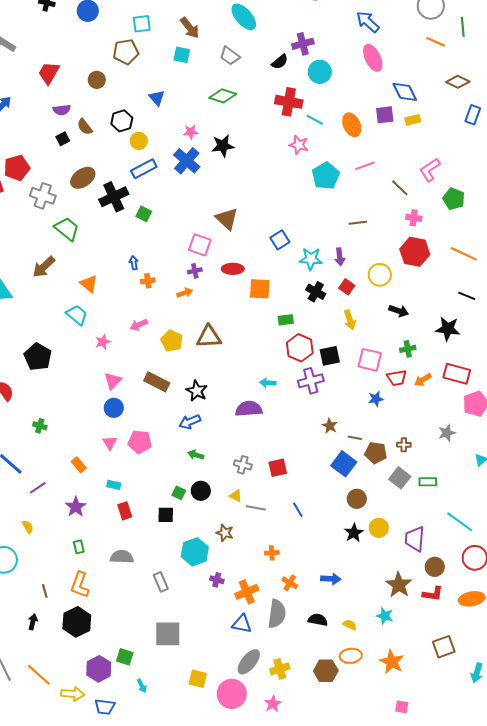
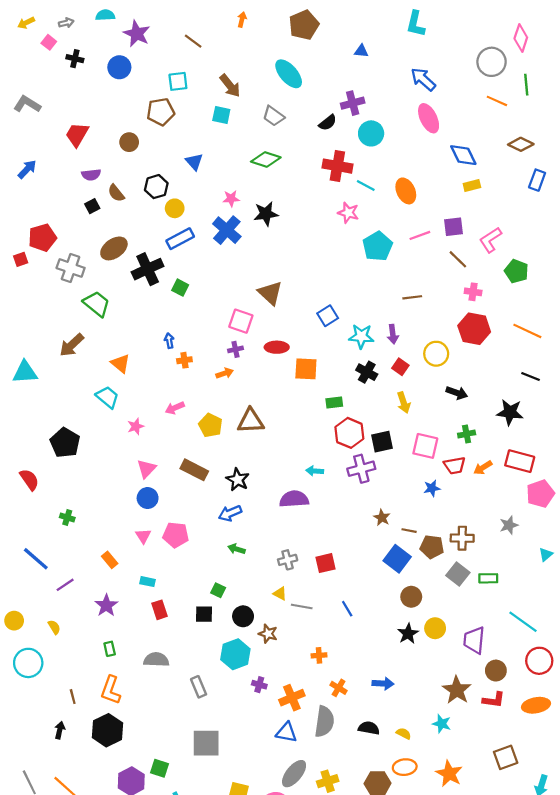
purple square: (385, 115) -> (454, 227), moved
brown cross: (404, 445) -> (462, 538), size x1.5
gray cross: (243, 465) -> (288, 560), turned -30
black circle: (201, 491) -> (243, 616), moved

